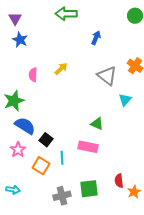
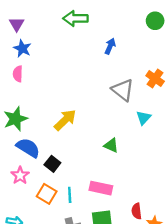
yellow arrow: (61, 69) -> (65, 120), moved, size x1.5
pink semicircle: (33, 75) -> (18, 74), moved
pink rectangle: (88, 147) -> (101, 188), moved
cyan line: (62, 158) -> (70, 195), moved

